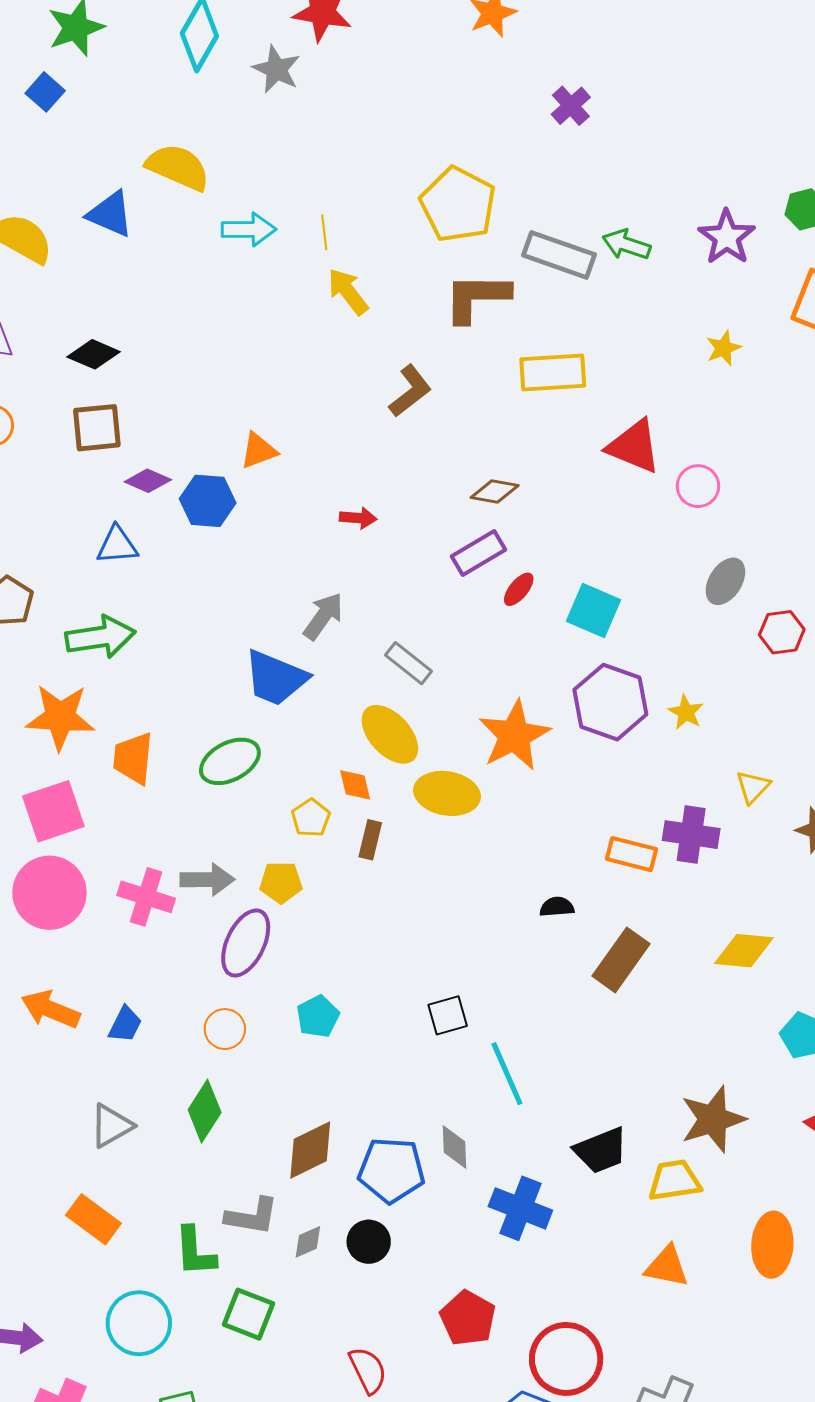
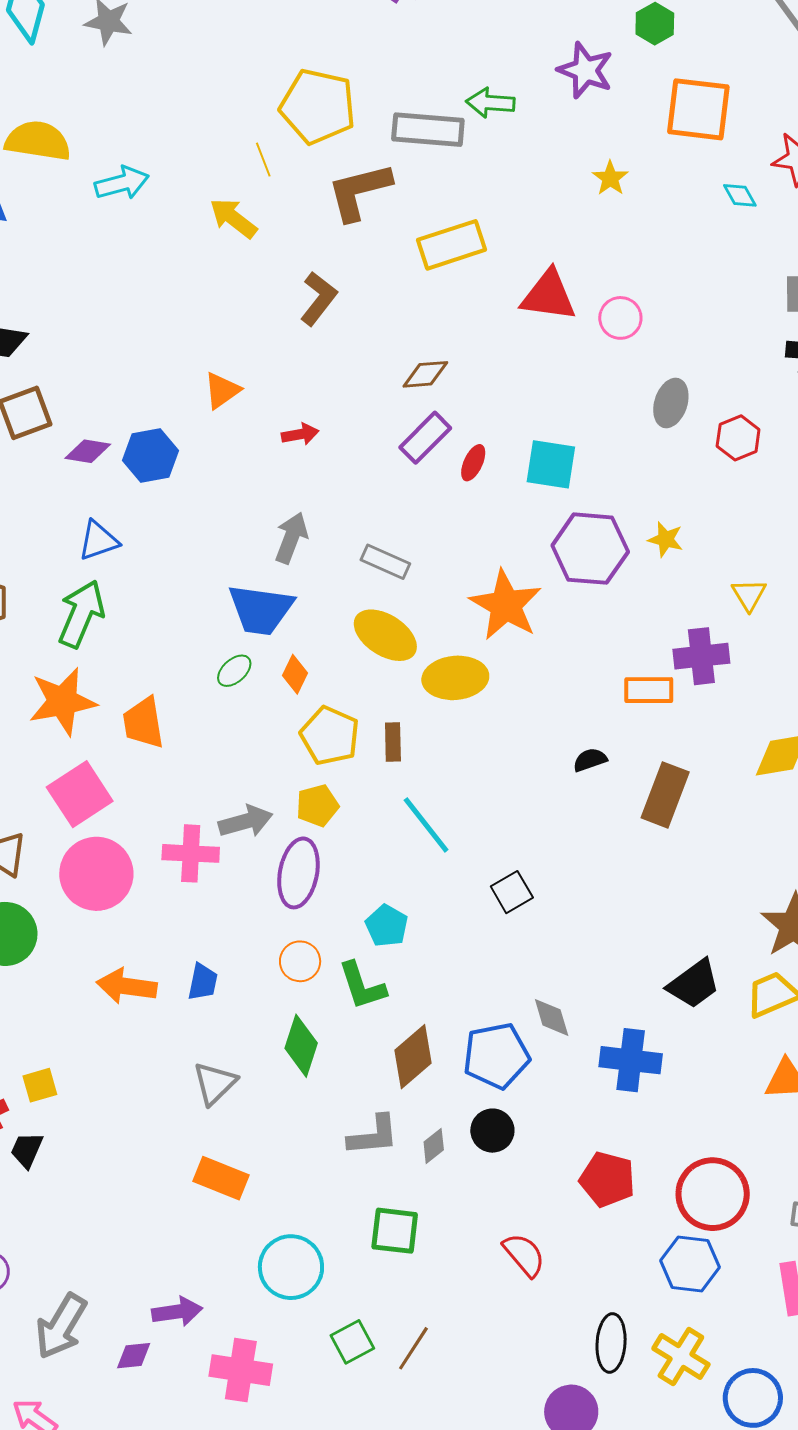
yellow line: (324, 232) -> (263, 160), moved
orange triangle: (259, 451) -> (222, 390), moved
blue triangle: (117, 545) -> (98, 541), moved
green arrow: (100, 637) -> (81, 614), turned -44
green ellipse: (230, 761) -> (234, 671), moved, size x0.6
orange diamond: (355, 785) -> (295, 674), moved, turned 54
yellow pentagon: (311, 818) -> (330, 736), size x1.5
cyan line: (507, 1074) -> (426, 825), moved
green L-shape: (195, 1252) -> (362, 986), moved

